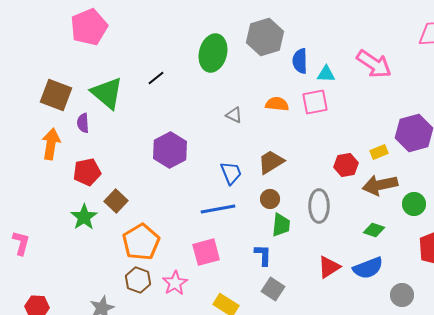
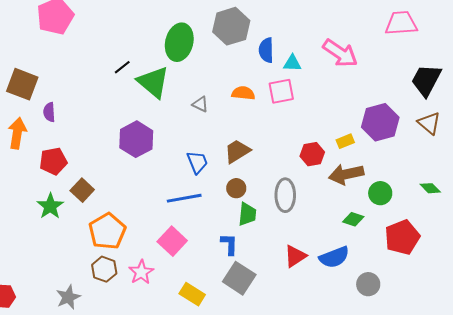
green triangle: (107, 93) -> (153, 82), moved
green diamond: (374, 230) -> (353, 219), moved
pink square: (206, 252) -> (172, 241), turned -32
gray square: (273, 289) -> (239, 278), size x1.4

